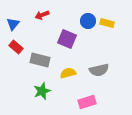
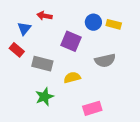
red arrow: (42, 15) -> (44, 16), turned 32
blue triangle: (13, 24) -> (24, 29), moved
gray semicircle: (99, 70) -> (105, 60), moved

